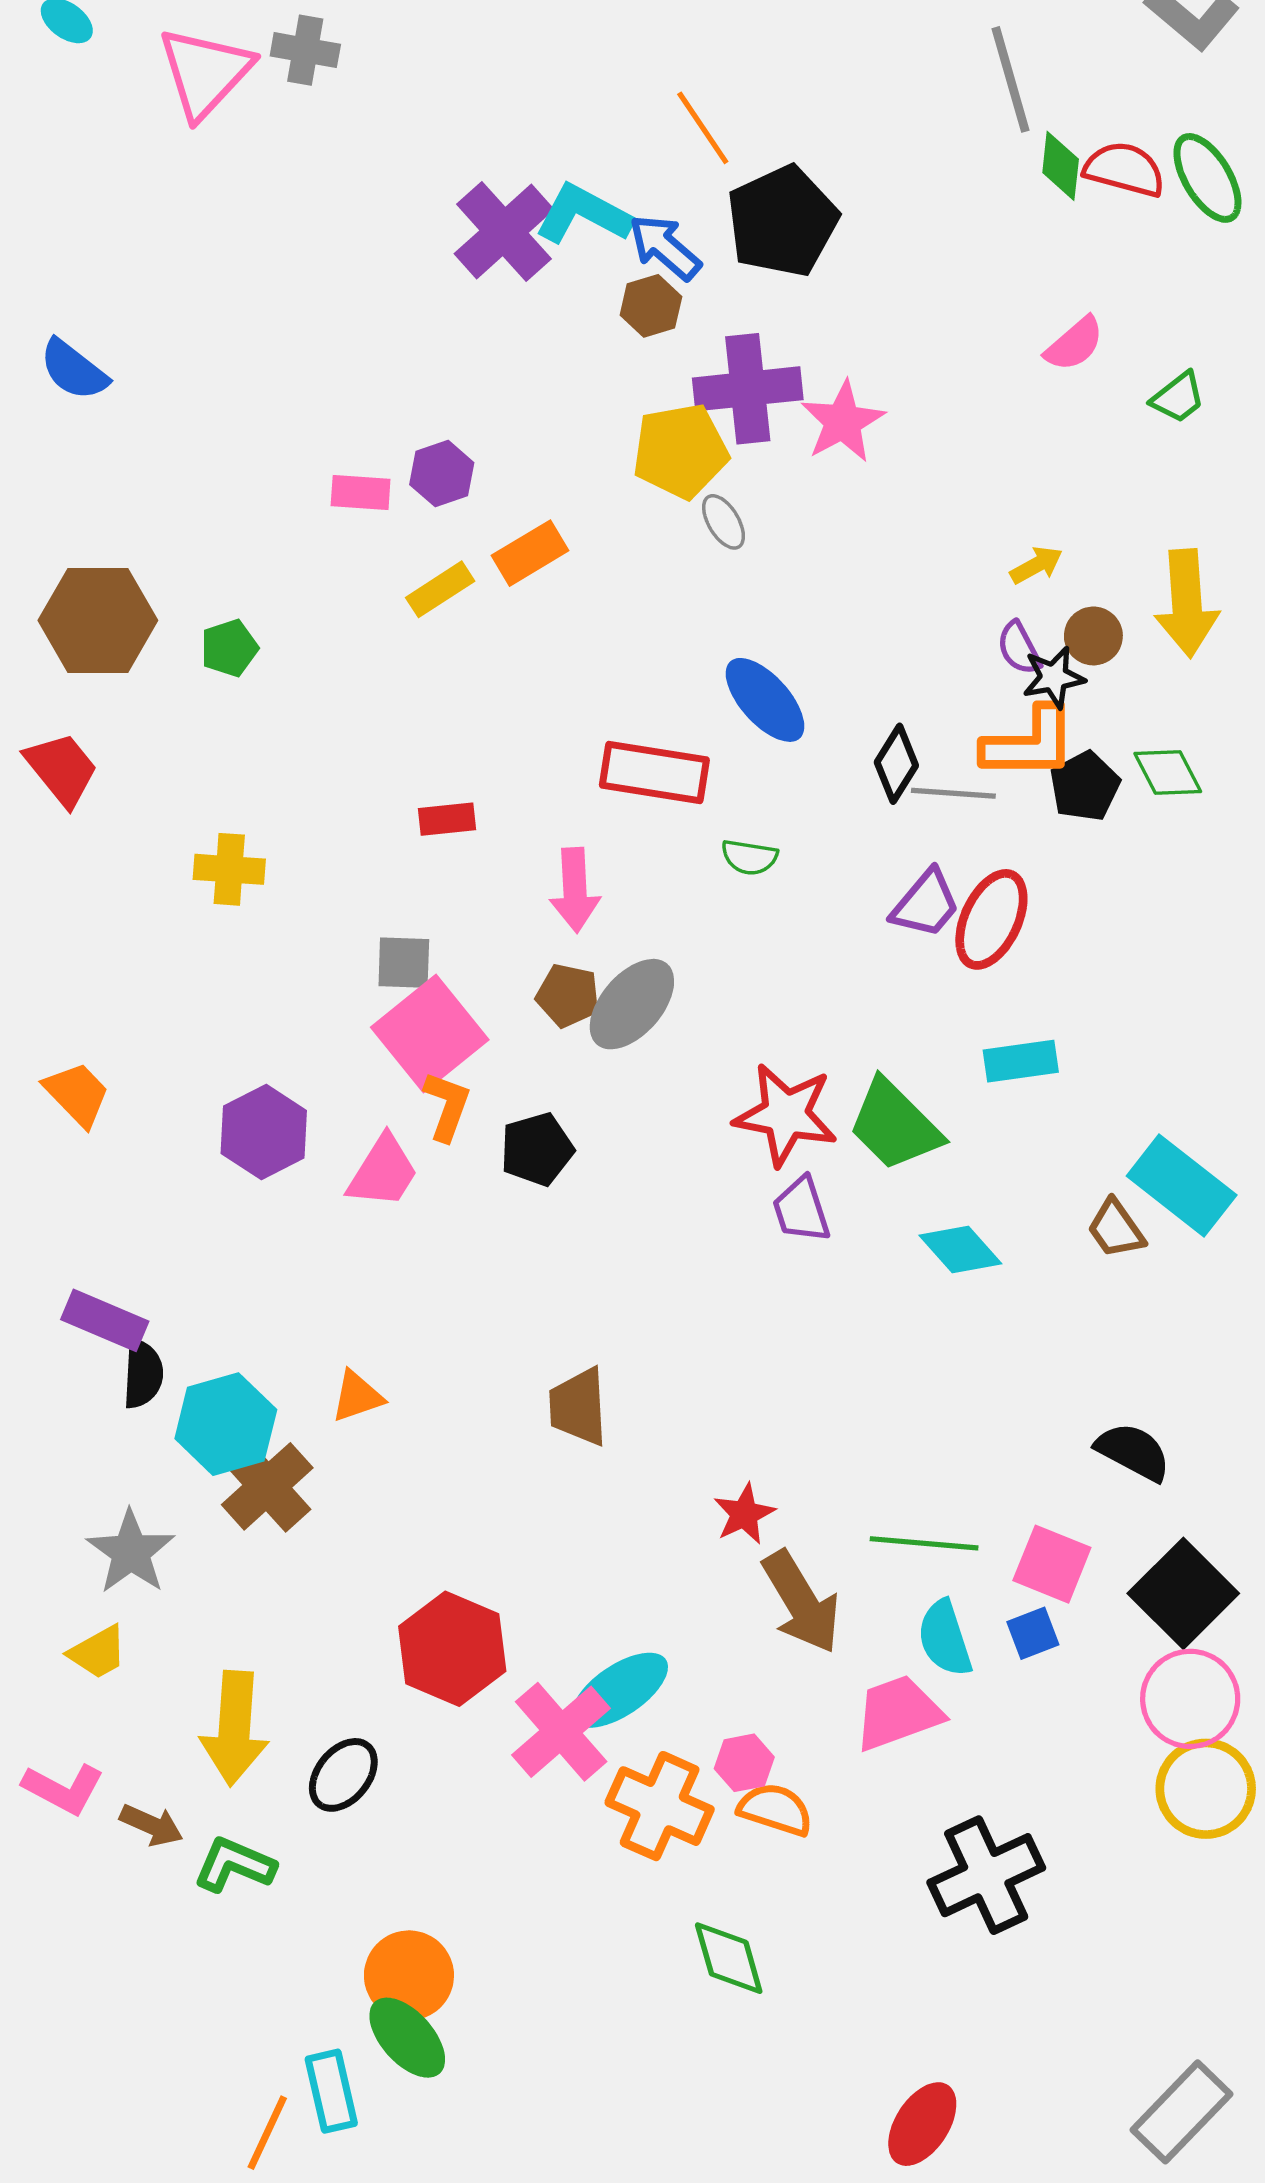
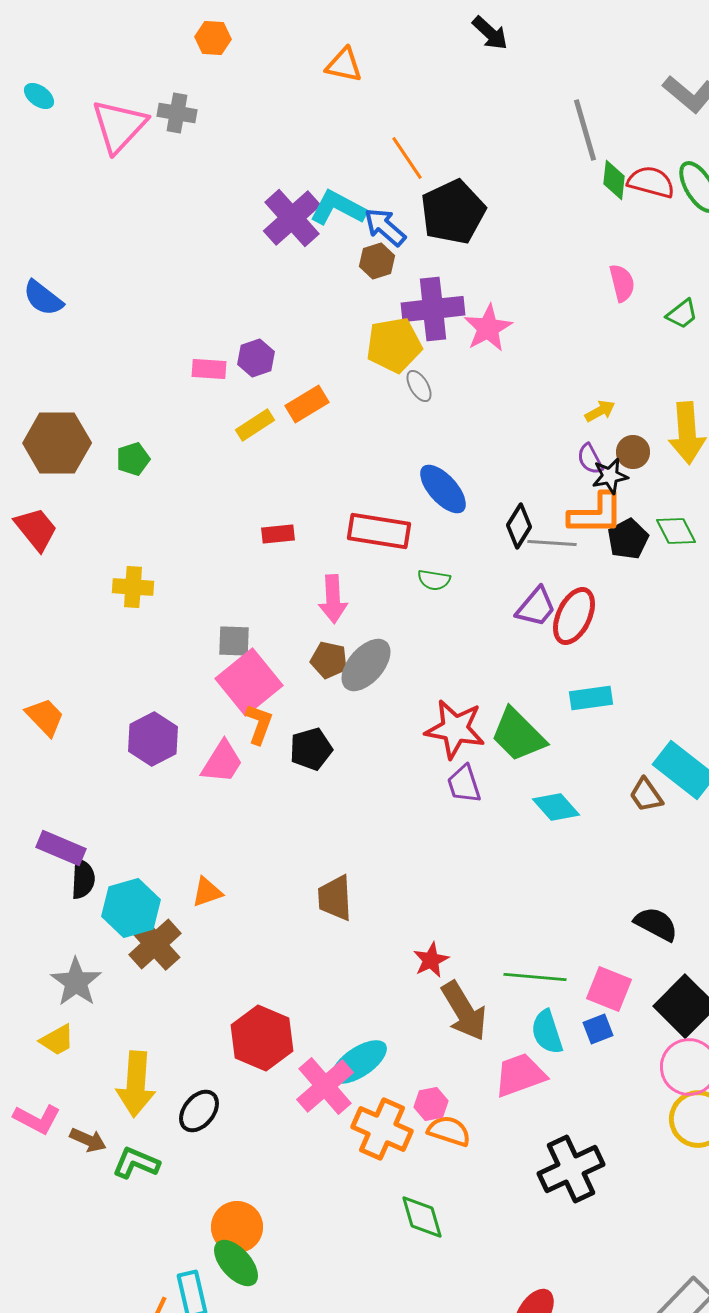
pink semicircle: (1074, 344) -> (622, 283), turned -63
red rectangle: (447, 819) -> (278, 534), moved

